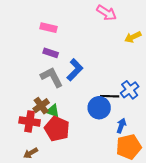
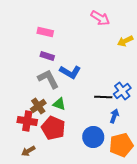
blue L-shape: (75, 70) -> (70, 72), turned 75
blue circle: (99, 108) -> (93, 137), moved
green triangle: (53, 111) -> (59, 104), moved
blue arrow: (121, 126) -> (114, 116), moved

